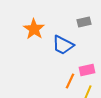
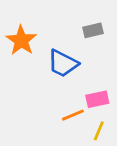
orange line: (70, 81) -> (73, 115), turned 42

